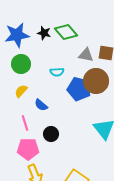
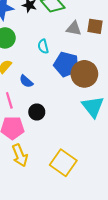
cyan semicircle: (57, 72) -> (43, 46), turned 80
brown circle: (96, 81) -> (84, 74), moved

